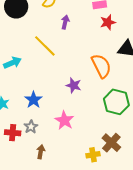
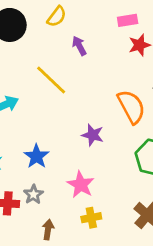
purple arrow: (65, 22) -> (79, 46), turned -40
yellow cross: (93, 155) -> (91, 218), moved

